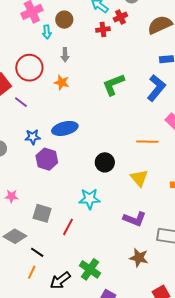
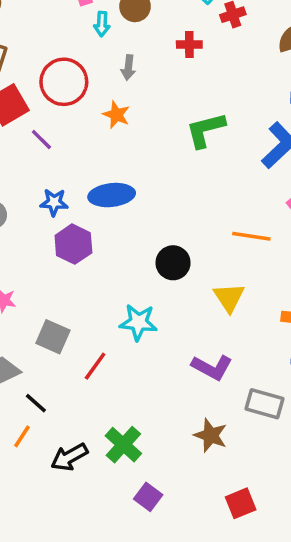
red cross: (103, 29) -> (189, 45), moved

